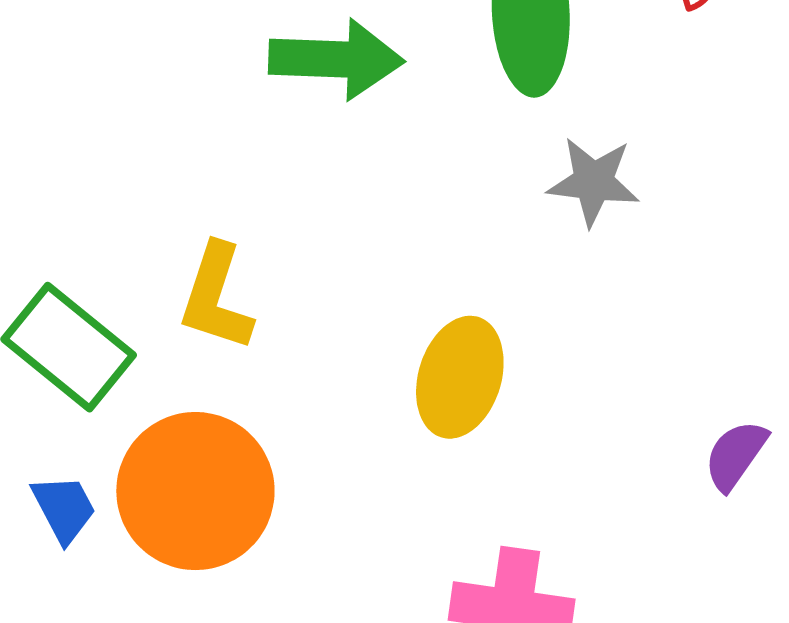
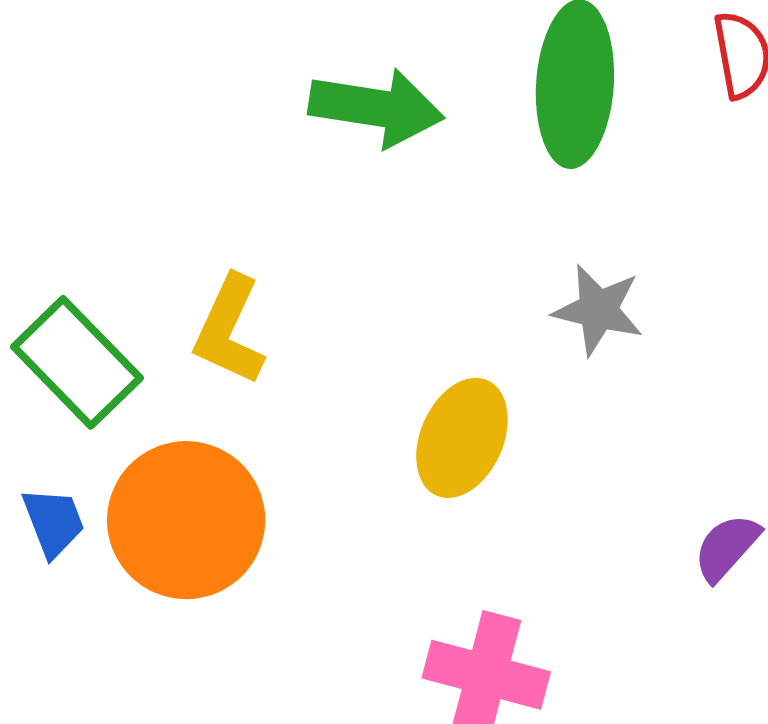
gray star: (593, 182) -> (598, 310), moved

